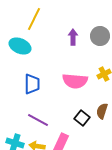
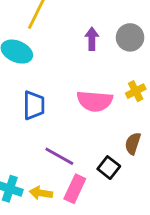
black square: (82, 118) -> (109, 168), moved
purple line: (38, 120) -> (59, 156), moved

